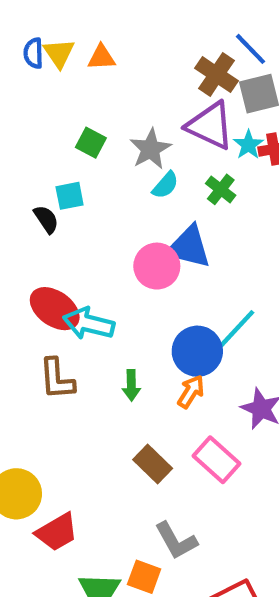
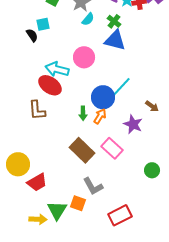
blue triangle: (189, 247) -> (115, 40), moved
red ellipse: (55, 309) -> (50, 85), moved
cyan arrow: (89, 324) -> (57, 69), moved
green arrow: (131, 385) -> (83, 113), moved
brown rectangle: (153, 464) -> (82, 150), size x1.4

